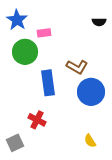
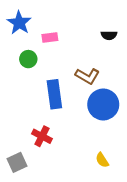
black semicircle: (99, 22) -> (109, 35), moved
green circle: (25, 52) -> (28, 59), size x0.6

